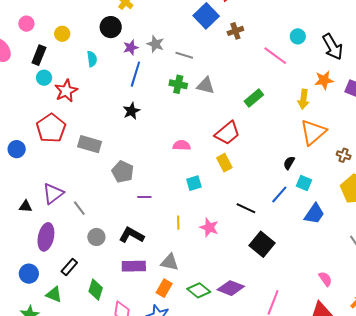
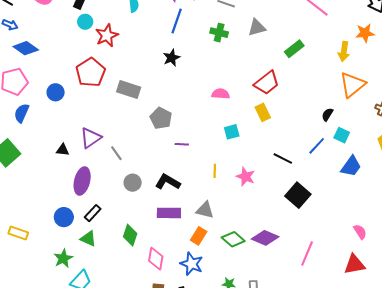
gray triangle: (206, 86) -> (257, 28), moved, turned -30
black rectangle: (69, 267) -> (93, 213), moved

